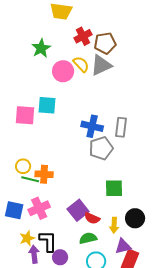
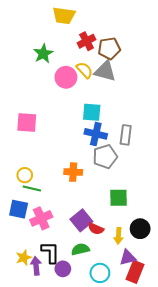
gray triangle: (101, 65) -> (105, 71), turned 40
cyan square: (47, 105) -> (92, 112), moved
orange cross: (44, 174) -> (73, 172), moved
blue square: (14, 210) -> (19, 209), moved
yellow star: (27, 238) -> (24, 258), moved
green semicircle: (88, 238) -> (80, 249), moved

